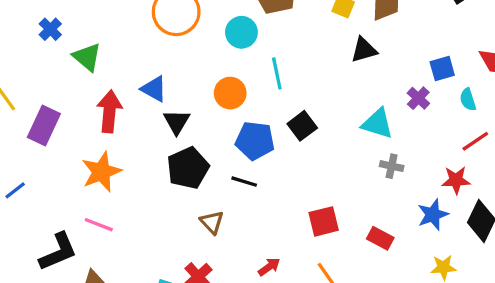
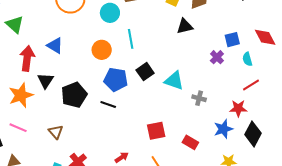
black triangle: (177, 122) -> (45, 81), moved
cyan triangle: (377, 124) -> (174, 81), moved
brown triangle: (212, 222) -> (56, 132), moved

